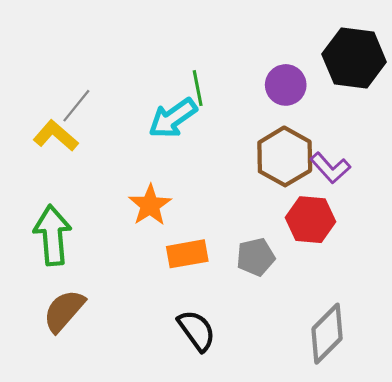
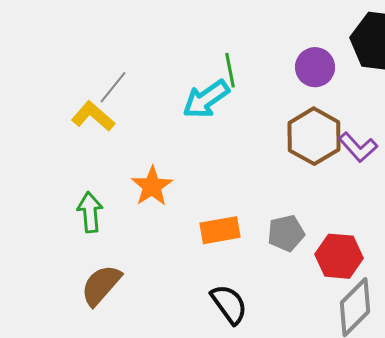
orange star: (150, 205) -> (152, 186), moved
red hexagon: (311, 220) -> (339, 256), moved
green arrow: (53, 235) -> (90, 212), size x0.7

